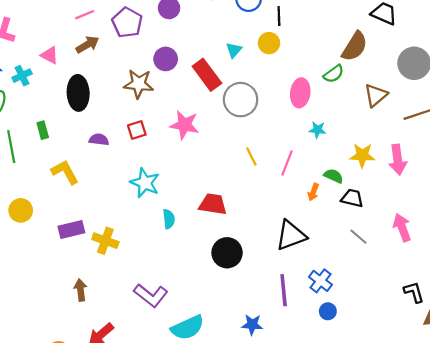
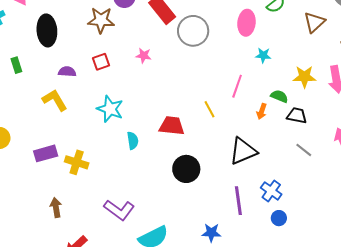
pink star: (184, 125) -> (144, 56), size x0.6
yellow line: (251, 156) -> (210, 109), moved
yellow L-shape: (65, 172) -> (55, 100), moved

